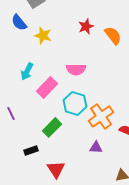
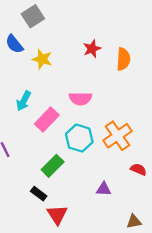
orange semicircle: (113, 35) -> (123, 59), turned 42
orange cross: (101, 116) -> (118, 136), moved
black rectangle: (31, 150) -> (39, 194), moved, turned 56

